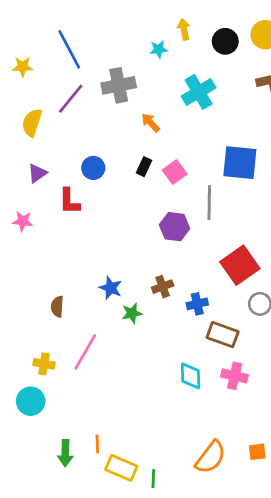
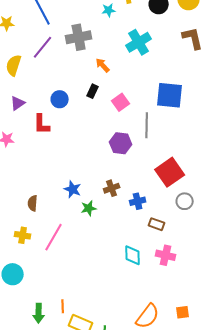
black rectangle: (144, 167) -> (93, 91), moved
brown rectangle: (223, 335) -> (157, 224), size x0.7
yellow cross: (44, 364) -> (23, 235), moved

